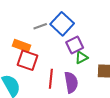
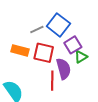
red square: (28, 60) -> (44, 53), moved
purple semicircle: (71, 82) -> (64, 69), moved

